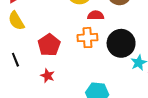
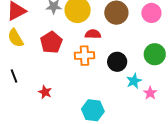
black circle: (121, 43) -> (117, 62), size x0.7
red pentagon: (49, 45) -> (51, 42), moved

